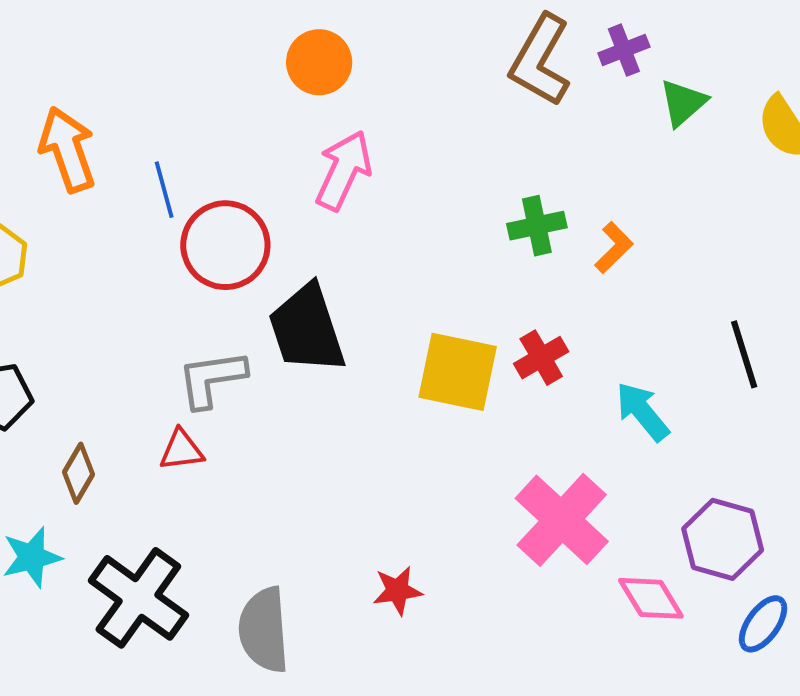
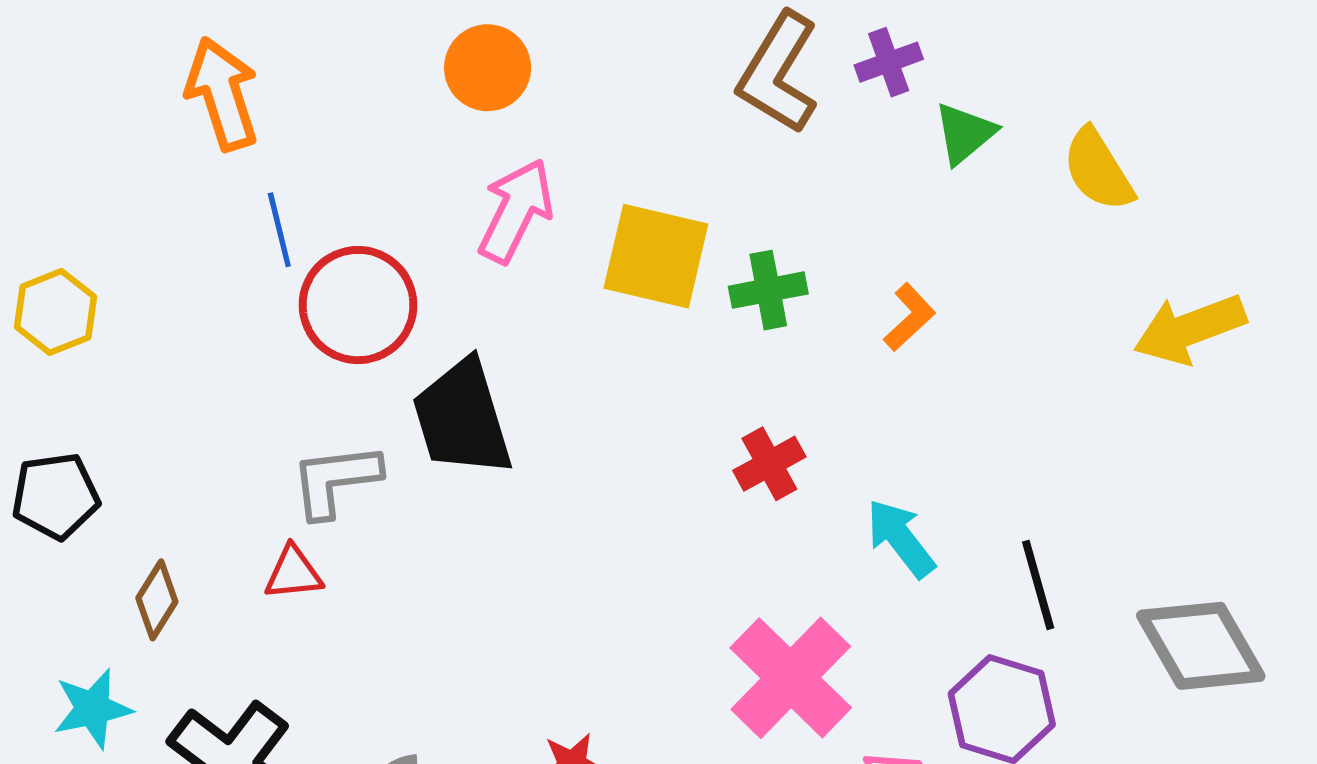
orange arrow: (67, 149) -> (222, 94), moved
orange L-shape: (614, 248) -> (909, 317), moved
black line: (744, 354) -> (1038, 585), moved
yellow square: (458, 372) -> (656, 256), moved

